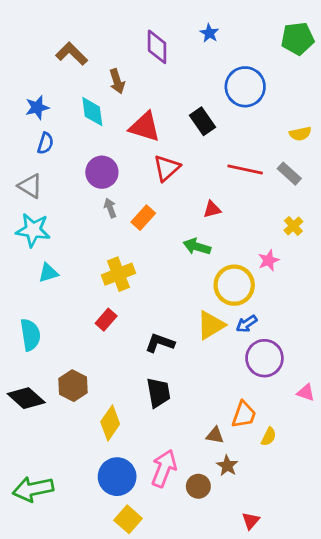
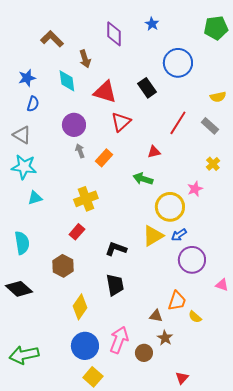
red line: (245, 169) -> (178, 123), turned -70
brown hexagon: (73, 386) -> (63, 266), moved
yellow semicircle: (269, 437) -> (195, 317), turned 104

